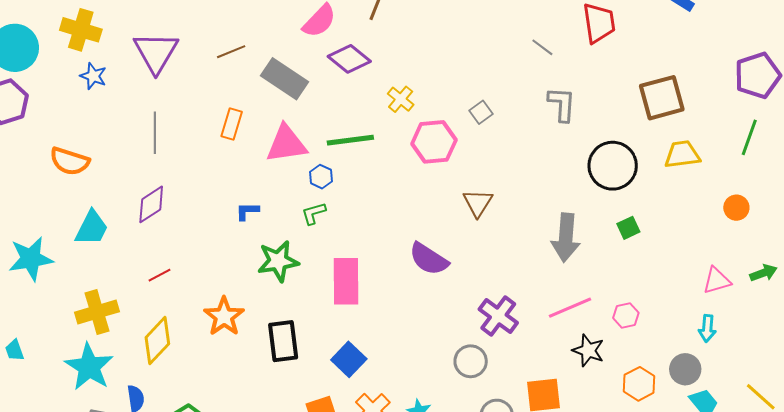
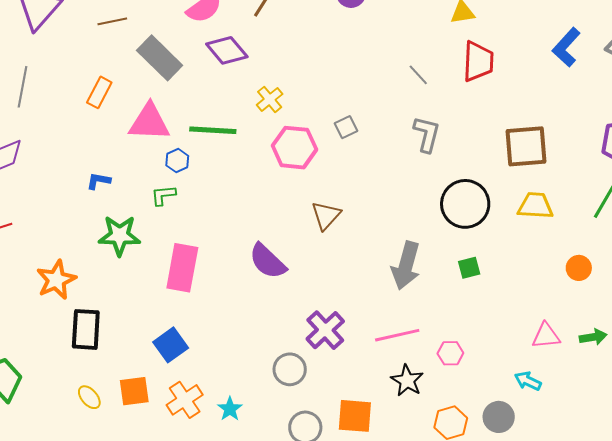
cyan arrow: (707, 328) -> (528, 381), turned 100
black rectangle: (283, 341) -> (86, 329), moved

